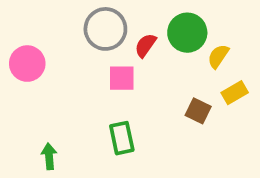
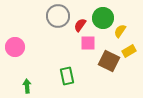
pink circle: (27, 64) -> (15, 47), moved
pink square: (122, 78) -> (88, 43), moved
brown square: (198, 111) -> (109, 61), size x1.5

